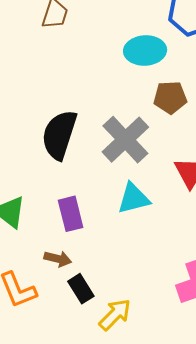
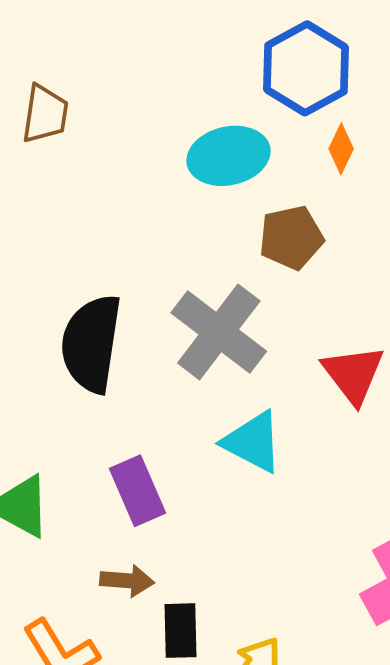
cyan triangle: (134, 199) -> (253, 442), turned 51
black rectangle: (81, 289) -> (181, 631), turned 40

